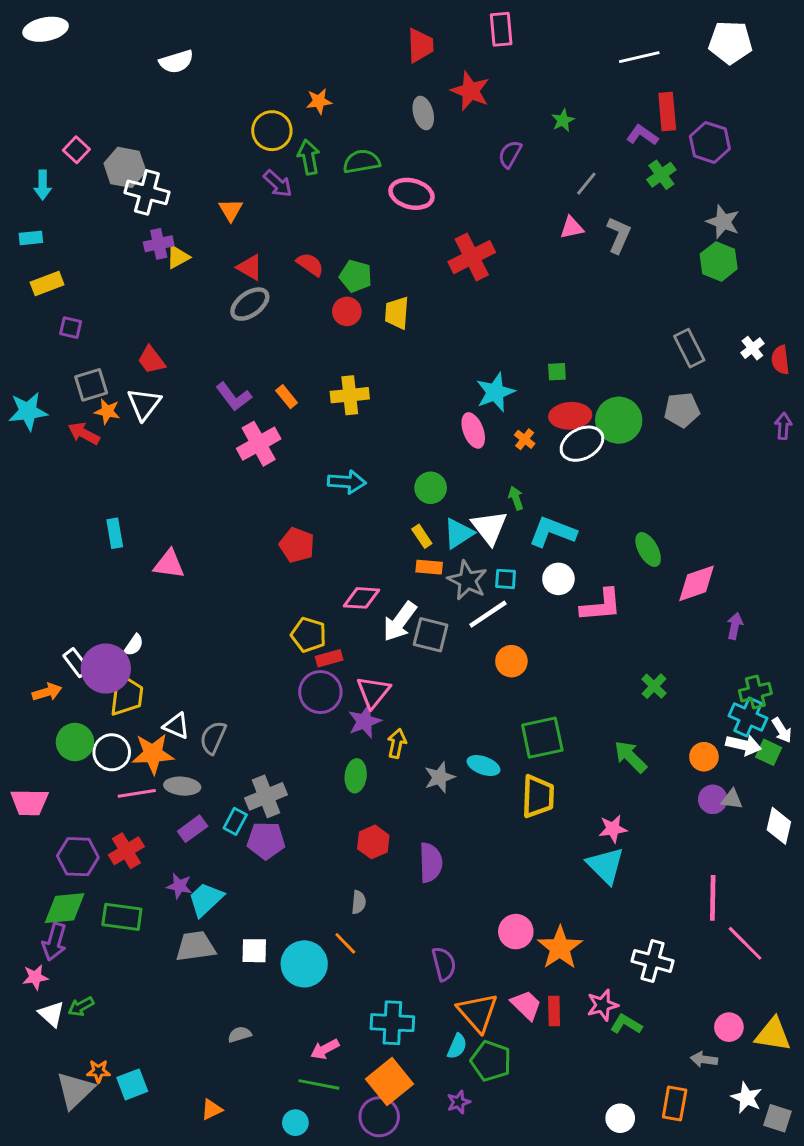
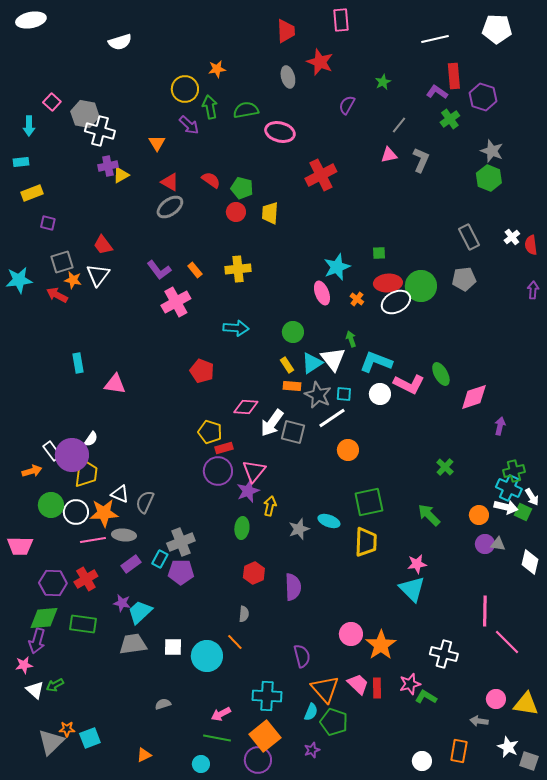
pink L-shape: (601, 605) -> (409, 384), moved, turned 32

